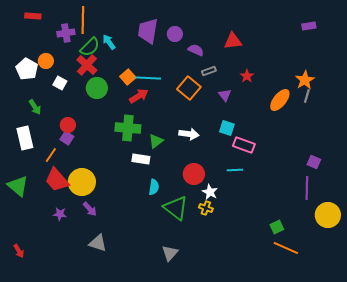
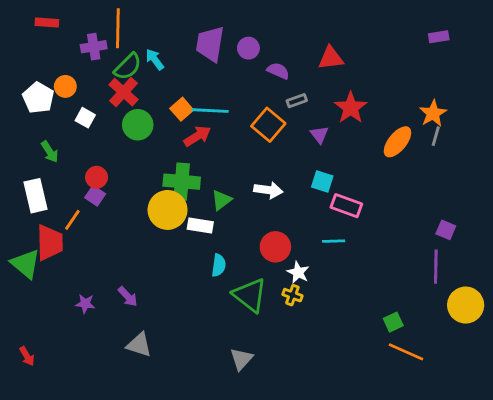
red star: (247, 76) -> (351, 108), size x1.6
red trapezoid: (57, 180) -> (50, 243), moved, turned -140
yellow circle: (82, 182) -> (168, 210), moved

